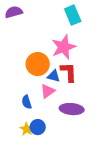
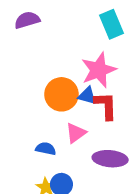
blue triangle: (54, 76) -> (87, 96), moved
blue semicircle: (27, 102) -> (46, 149), turned 120

